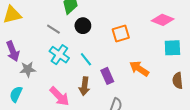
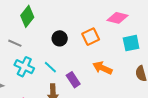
black circle: (83, 26) -> (60, 38), moved
orange square: (121, 33) -> (91, 37), moved

